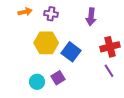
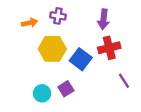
orange arrow: (25, 12) -> (30, 23), moved
red cross: (110, 47) -> (109, 48), moved

